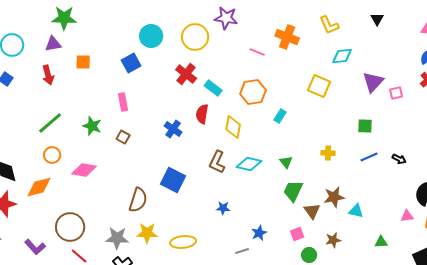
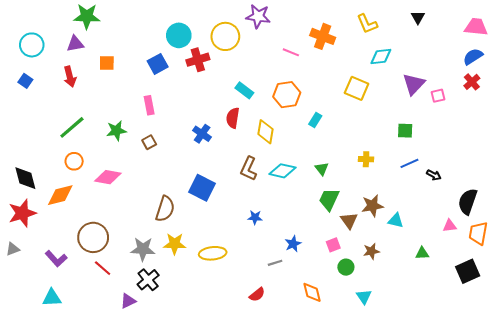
red cross: (186, 74) -> (198, 60), moved, turned 35
green star: (92, 126) -> (116, 131), turned -30
brown square: (123, 137) -> (149, 142), turned 32
black arrow: (399, 159) -> (434, 175), moved

